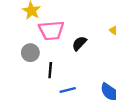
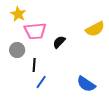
blue line: (68, 90) -> (41, 82), moved, turned -40

